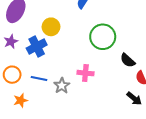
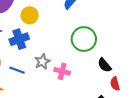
yellow circle: (51, 27) -> (30, 15), moved
gray star: (62, 86) -> (42, 62), moved

